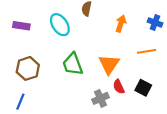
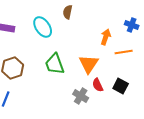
orange arrow: (121, 24) -> (106, 37), moved
gray cross: (100, 98) -> (81, 96), turned -35

